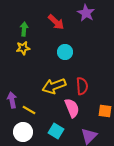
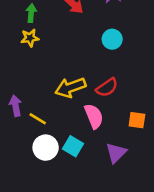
cyan circle: (65, 52) -> (112, 39), moved
red semicircle: (82, 86) -> (107, 87), turned 60
white circle: (23, 132) -> (46, 148), moved

